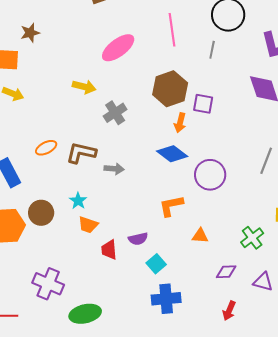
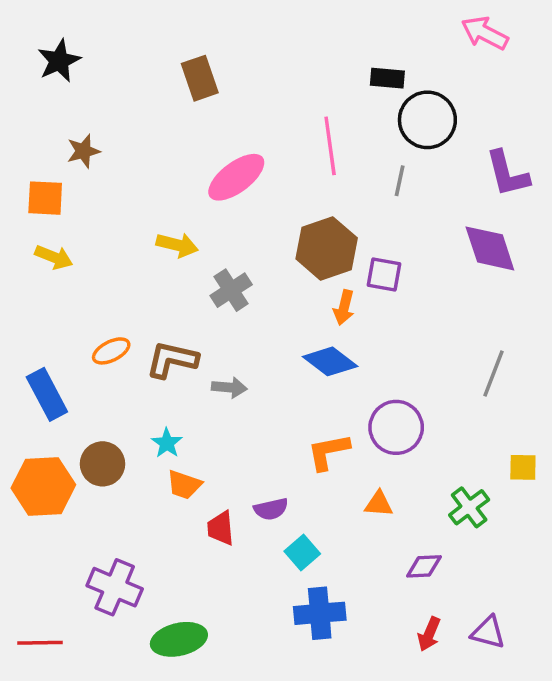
purple circle: (210, 175) -> (396, 427), moved
purple triangle: (263, 282) -> (488, 632), moved

